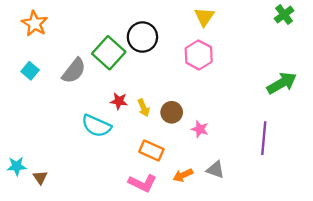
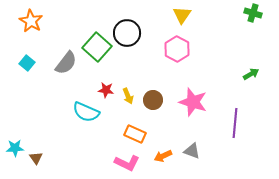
green cross: (284, 15) -> (253, 13), turned -36
green arrow: (282, 83) -> (251, 74), size x0.6
pink star: (200, 129) -> (193, 102), moved, size x1.8

